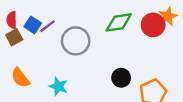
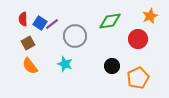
red circle: (153, 25) -> (138, 39), moved
brown square: (14, 37) -> (28, 43), moved
cyan star: (58, 86) -> (65, 64), moved

